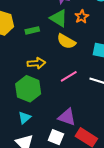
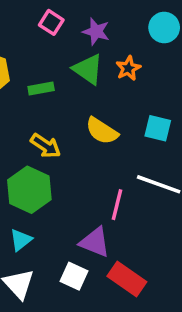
yellow semicircle: (66, 41) -> (102, 131), moved
yellow arrow: (36, 63) -> (46, 146), turned 36
pink line: (69, 76) -> (117, 205), moved, turned -48

